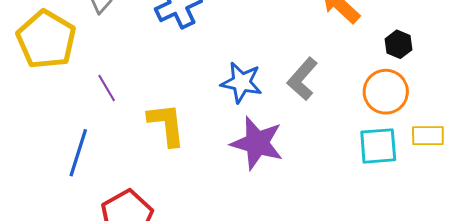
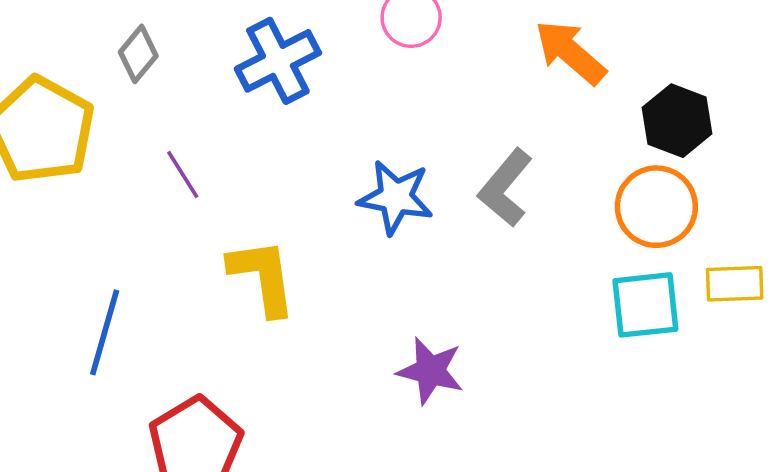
black hexagon: (399, 44) -> (677, 121), size x1.4
purple line: (107, 88) -> (183, 174), moved
purple star: (257, 143) -> (430, 371), moved, size x0.7

